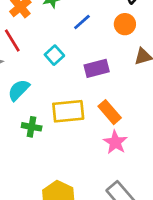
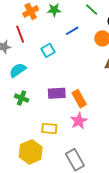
purple rectangle: (97, 68) -> (57, 93), moved
yellow rectangle: (68, 111) -> (49, 129), moved, size x0.7

